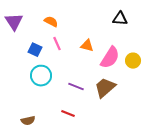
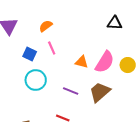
orange semicircle: (51, 22) -> (46, 26), turned -64
orange triangle: (87, 46) -> (82, 62), moved

